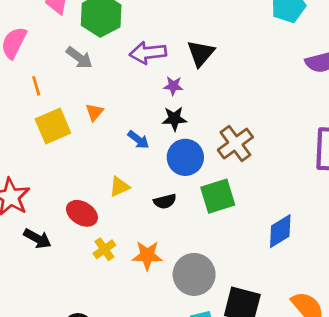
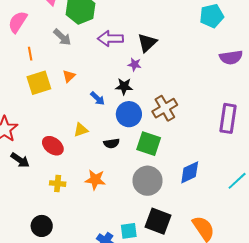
purple star: (173, 86) -> (135, 64), moved
green square: (218, 196) -> (149, 144), turned 30
yellow cross: (104, 249) -> (58, 184), moved, turned 35
gray circle: (194, 274) -> (147, 181), moved

